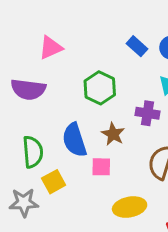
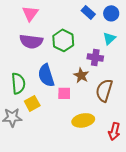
pink triangle: (51, 48) -> (30, 13), turned -30
purple semicircle: (28, 89) -> (31, 41), moved
brown star: (113, 134) -> (81, 75), moved

